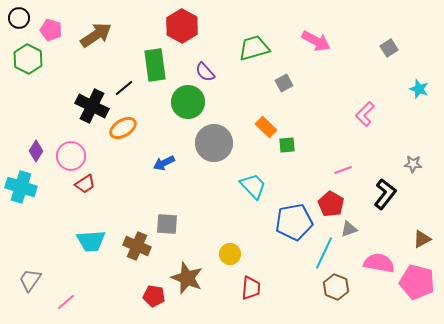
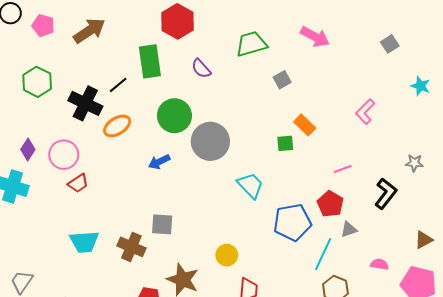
green hexagon: (28, 59) -> (37, 82), moved
green circle: (188, 102) -> (174, 116), moved
orange rectangle: (266, 127) -> (305, 125), moved
pink semicircle: (379, 263) -> (379, 264), size x0.6

